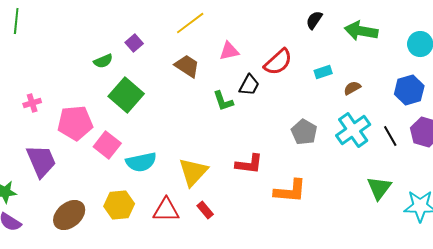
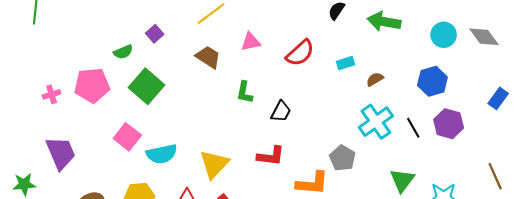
black trapezoid: (249, 85) -> (281, 112), moved
green L-shape: (223, 101) -> (245, 92), turned 30
pink pentagon: (75, 123) -> (92, 85), moved
gray pentagon: (304, 132) -> (343, 158), moved

